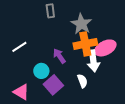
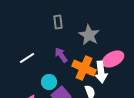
orange cross: (85, 44) -> (84, 68), moved, turned 35
purple arrow: (59, 56) -> (61, 55), moved

